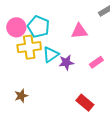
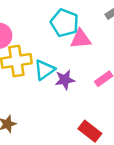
cyan pentagon: (38, 27) -> (65, 23), moved

